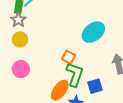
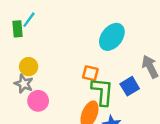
gray star: (18, 20) -> (24, 84), moved
blue square: (95, 86) -> (130, 86), moved

